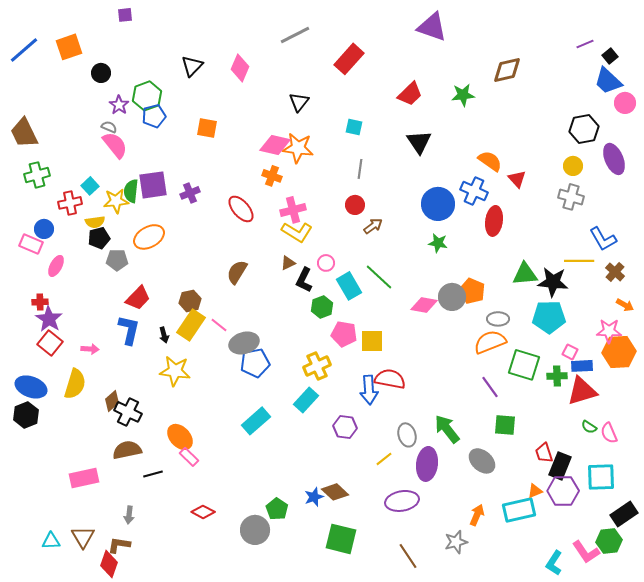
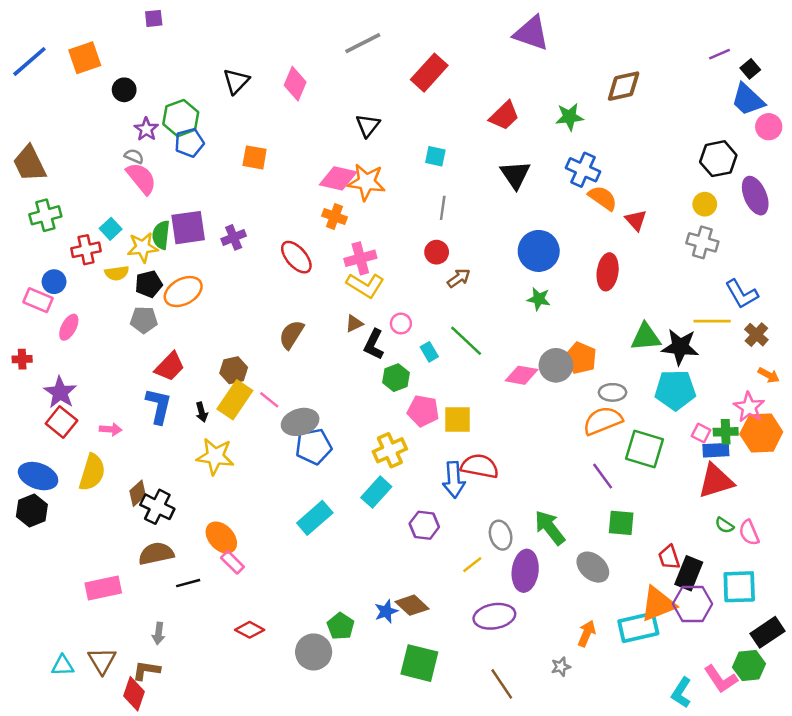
blue cross: (474, 191) -> (583, 170), moved
black pentagon: (99, 238) -> (149, 284), moved
cyan rectangle: (349, 286) -> (429, 352), size x0.6
red cross: (40, 302) -> (22, 359), moved
pink star: (609, 331) -> (749, 407), turned 30
green cross: (557, 376) -> (726, 432), moved
orange triangle: (535, 491) -> (658, 604), size x2.0
gray star: (456, 542) -> (561, 667), size x0.7

